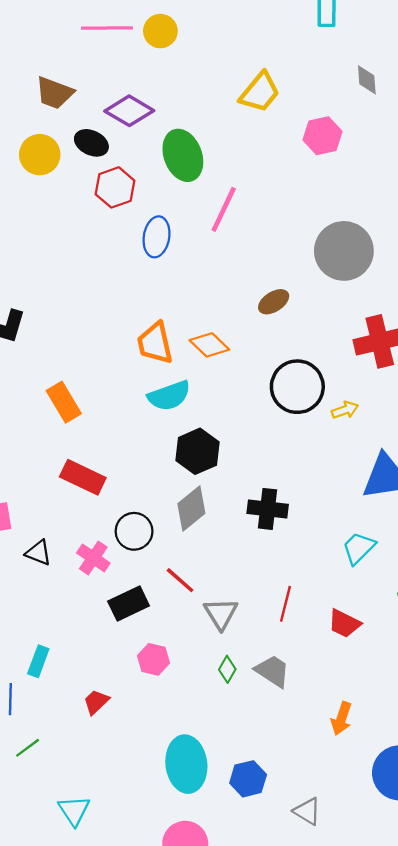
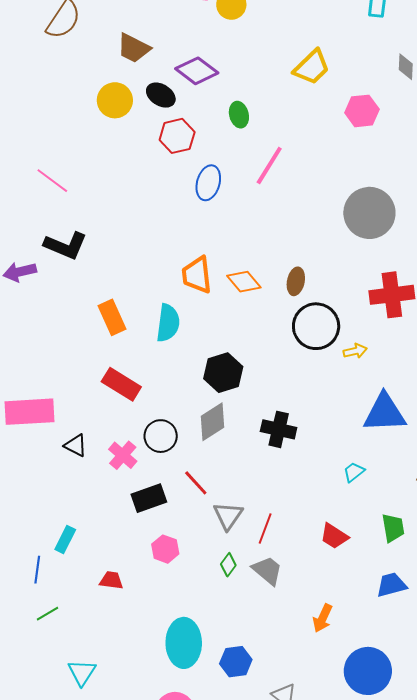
green ellipse: (183, 155) -> (239, 115), size x0.6
brown ellipse: (274, 302) -> (296, 281), moved, turned -52
cyan semicircle: (169, 396) -> (168, 323), moved, turned -69
cyan trapezoid: (359, 548) -> (354, 472), size x0.7
red line: (285, 604) -> (265, 528), moved
red trapezoid: (96, 702) -> (111, 580), turned 45

